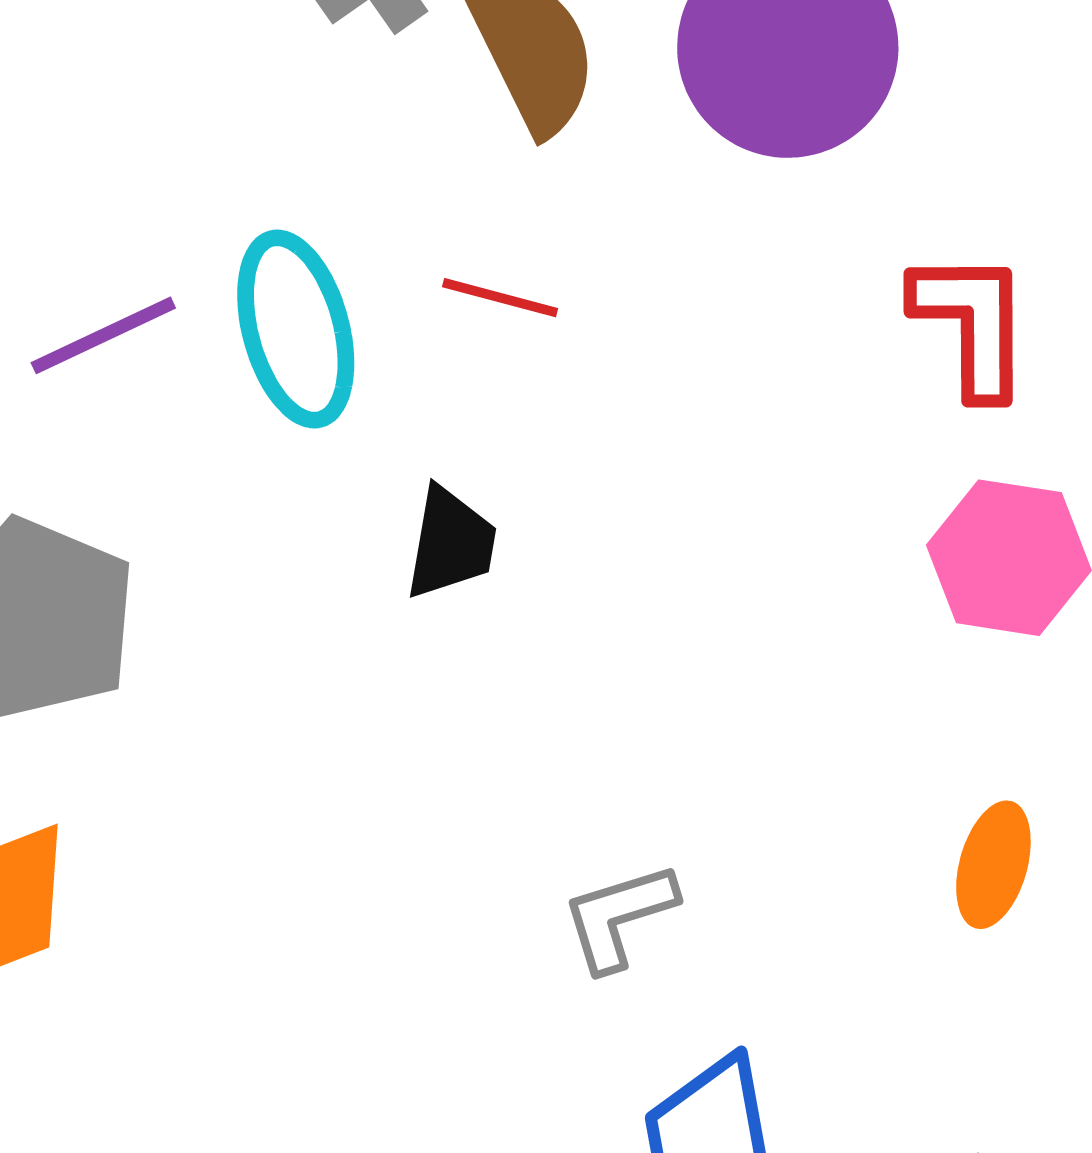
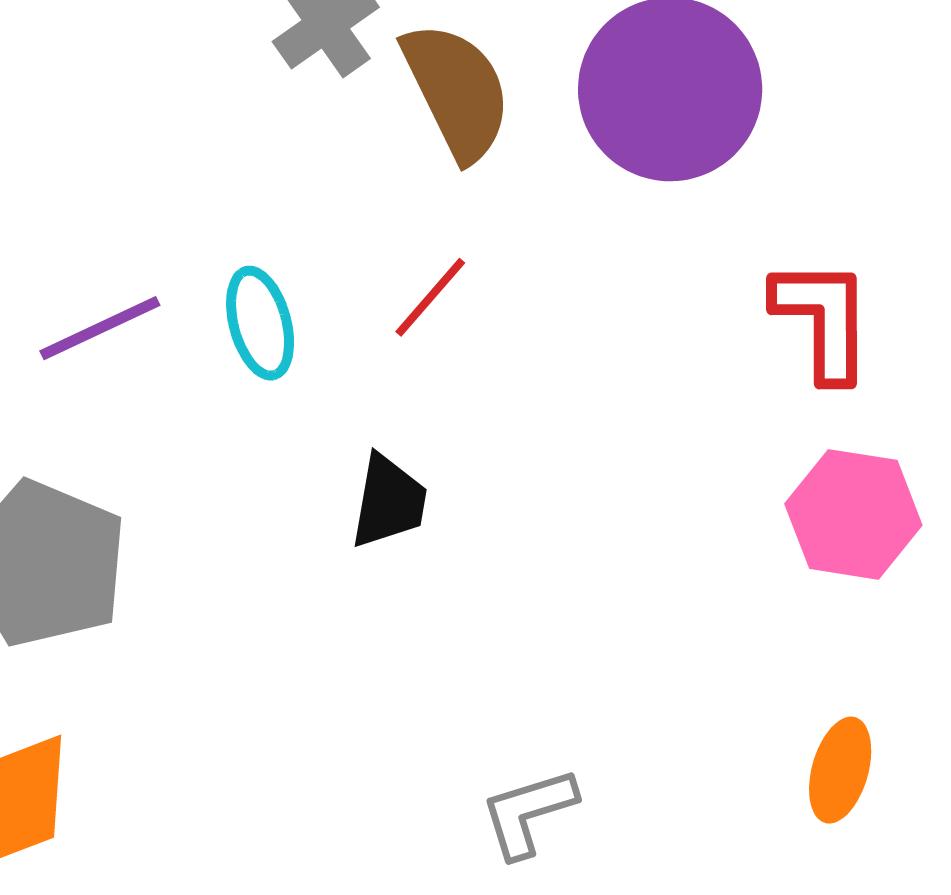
red line: (500, 298) -> (430, 297), turned -64
cyan ellipse: (296, 329) -> (260, 323), size x0.7

